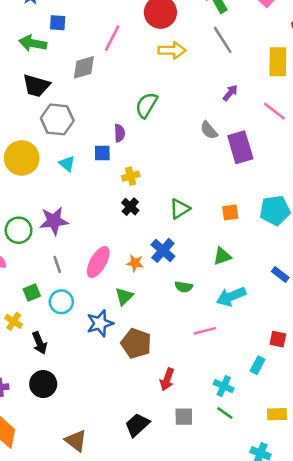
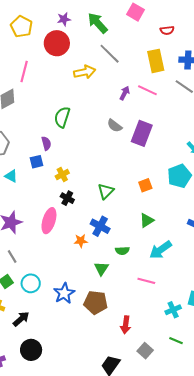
yellow arrow: (172, 50) -> (85, 72), moved
pink line: (274, 111) -> (147, 90), moved
purple rectangle: (240, 147) -> (142, 133), turned 50
pink ellipse: (98, 262) -> (49, 221), moved
gray line: (57, 264) -> (12, 257), moved
green triangle: (124, 296) -> (101, 268), moved
pink line: (205, 331) -> (146, 281), turned 42
black arrow: (40, 343) -> (21, 319), turned -96
cyan cross: (224, 386) -> (173, 310), moved, turned -35
gray square: (184, 417) -> (145, 351), turned -35

